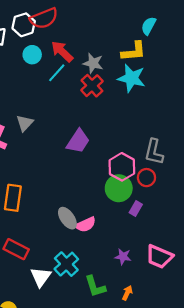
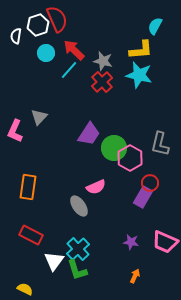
red semicircle: (44, 18) -> (57, 19), turned -92
red circle: (146, 178) -> (150, 183), moved
green circle: (119, 188) -> (114, 148), moved
purple rectangle: (136, 209) -> (143, 197), size x1.5
pink semicircle: (86, 225) -> (96, 187), moved
green L-shape: (95, 287) -> (77, 270), moved

